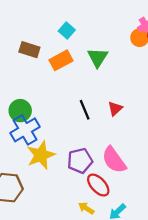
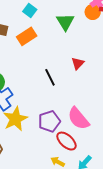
green triangle: (98, 57) -> (65, 22), moved
red triangle: (115, 109) -> (78, 63), moved

